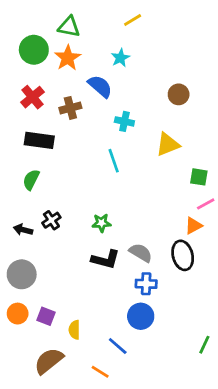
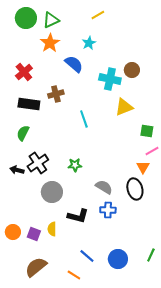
green triangle: (69, 27) -> (51, 20), turned -36
green circle: (34, 50) -> (26, 18), moved
brown cross: (70, 108) -> (56, 94), moved
cyan cross: (124, 121) -> (110, 79), moved, size x1.5
black cross: (51, 220) -> (38, 163), size x1.5
orange triangle: (193, 226) -> (143, 167), turned -32
black L-shape: (106, 259) -> (78, 216), moved
gray circle: (22, 274) -> (52, 192), moved
blue circle: (141, 316) -> (118, 259), moved
yellow semicircle: (74, 330) -> (52, 229), moved

